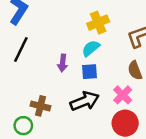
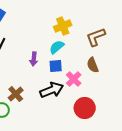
pink cross: (123, 95) -> (74, 79), moved
brown cross: (40, 106) -> (16, 94), turned 35

